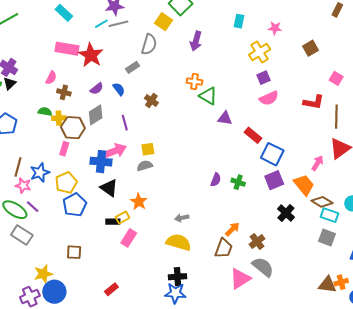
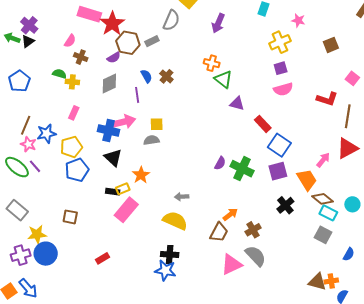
blue semicircle: (119, 89) -> (146, 76), moved
brown hexagon: (73, 128) -> (128, 43), moved
green cross: (238, 182) -> (242, 169), size x1.6
gray rectangle: (22, 235) -> (17, 210), moved
pink rectangle: (129, 238) -> (126, 210), size x1.4

